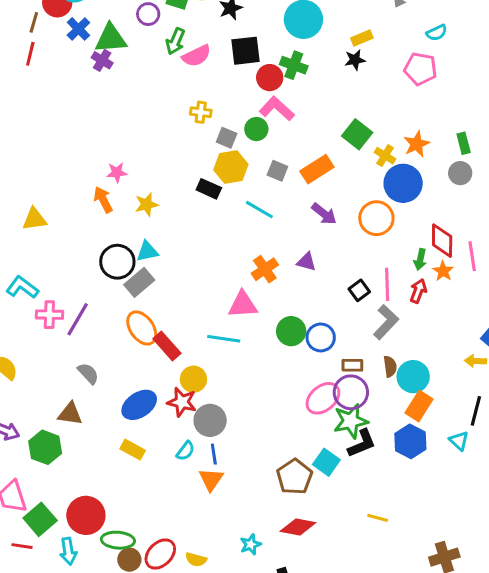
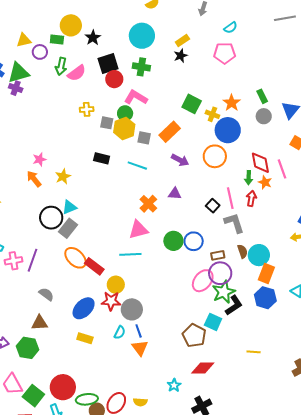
red circle: (270, 78) -> (114, 79), moved
yellow hexagon: (231, 167) -> (124, 128), moved
gray L-shape: (386, 322) -> (234, 223), turned -50

